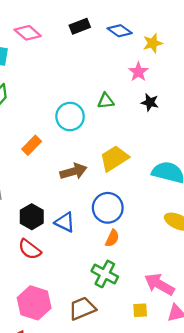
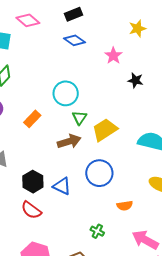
blue diamond: (120, 31) -> (75, 40), moved
pink star: (138, 72) -> (113, 56), moved
green triangle: (106, 101) -> (80, 118), moved, turned -49
orange semicircle: (112, 238) -> (125, 206), moved, turned 56
green cross: (105, 274) -> (97, 231), size x0.6

